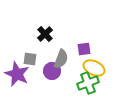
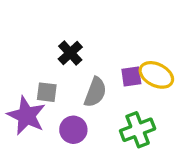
yellow ellipse: (94, 68) -> (156, 75), moved
purple circle: (52, 71) -> (73, 130), moved

